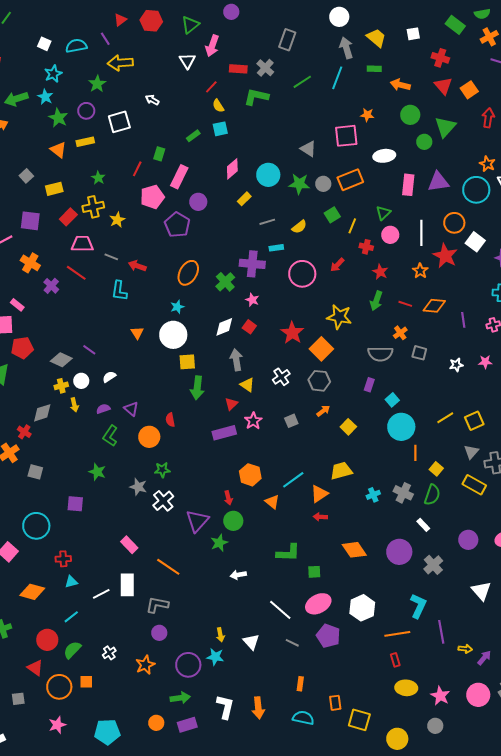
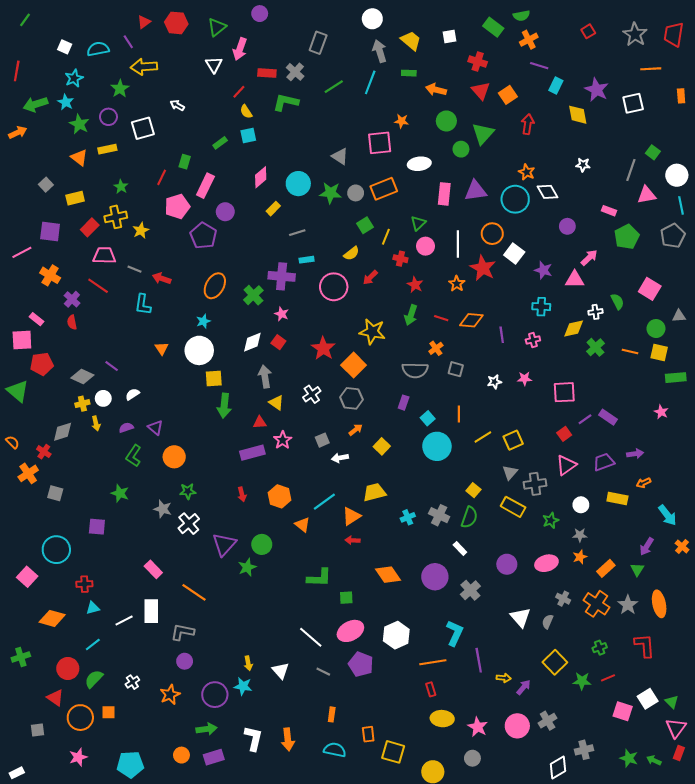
yellow semicircle: (299, 227) -> (351, 253), moved
red triangle: (231, 404) -> (260, 422), turned 40
red semicircle: (170, 420) -> (72, 322), moved
orange line: (415, 453) -> (459, 414), moved
red arrow: (228, 498) -> (242, 494), moved
white arrow: (238, 575) -> (340, 458), moved

